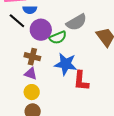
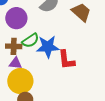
green semicircle: (58, 37) -> (30, 41), moved
yellow circle: (32, 92) -> (20, 81), size x1.6

